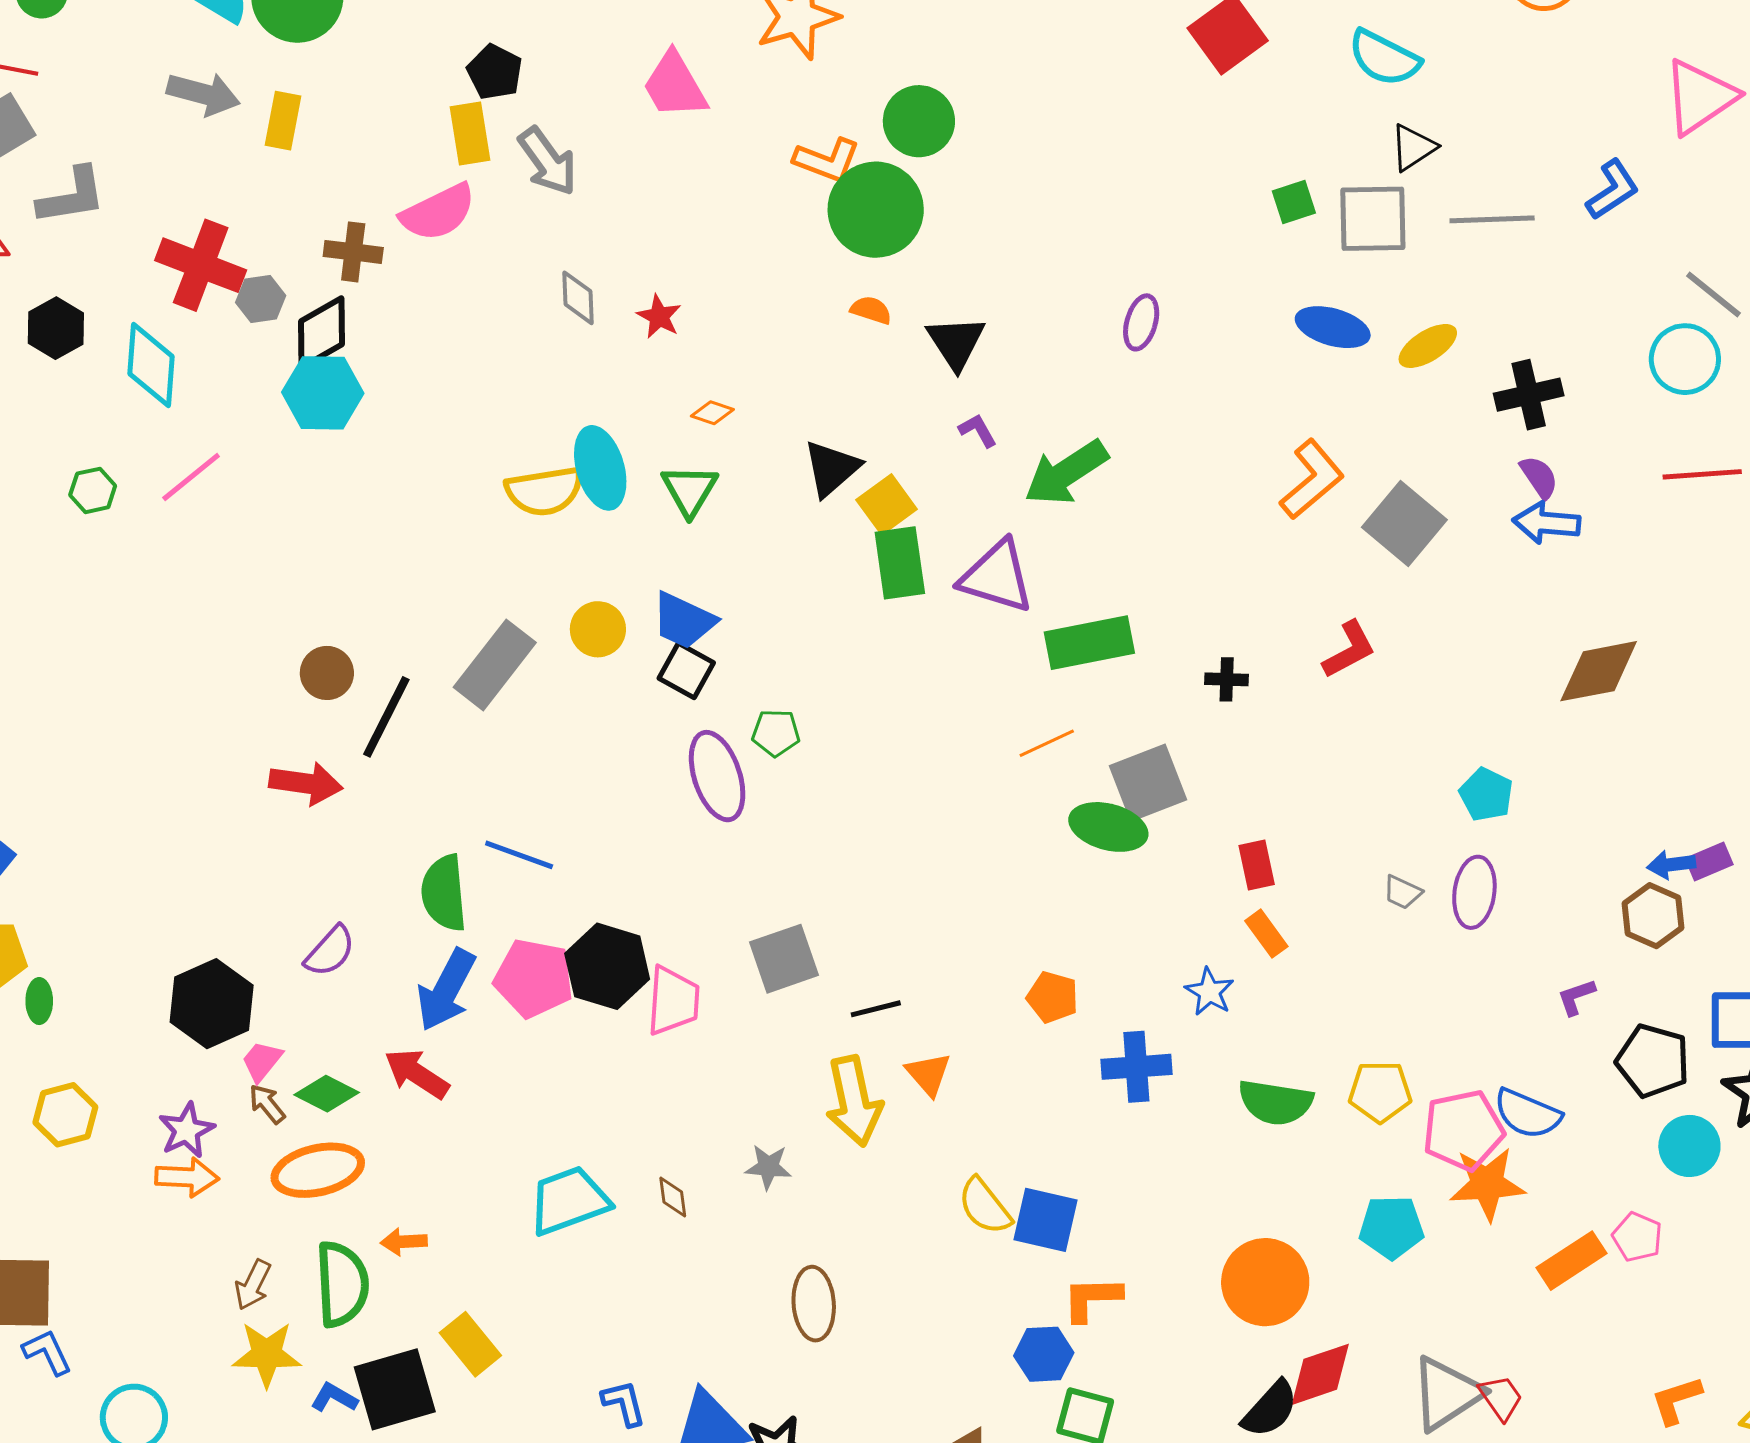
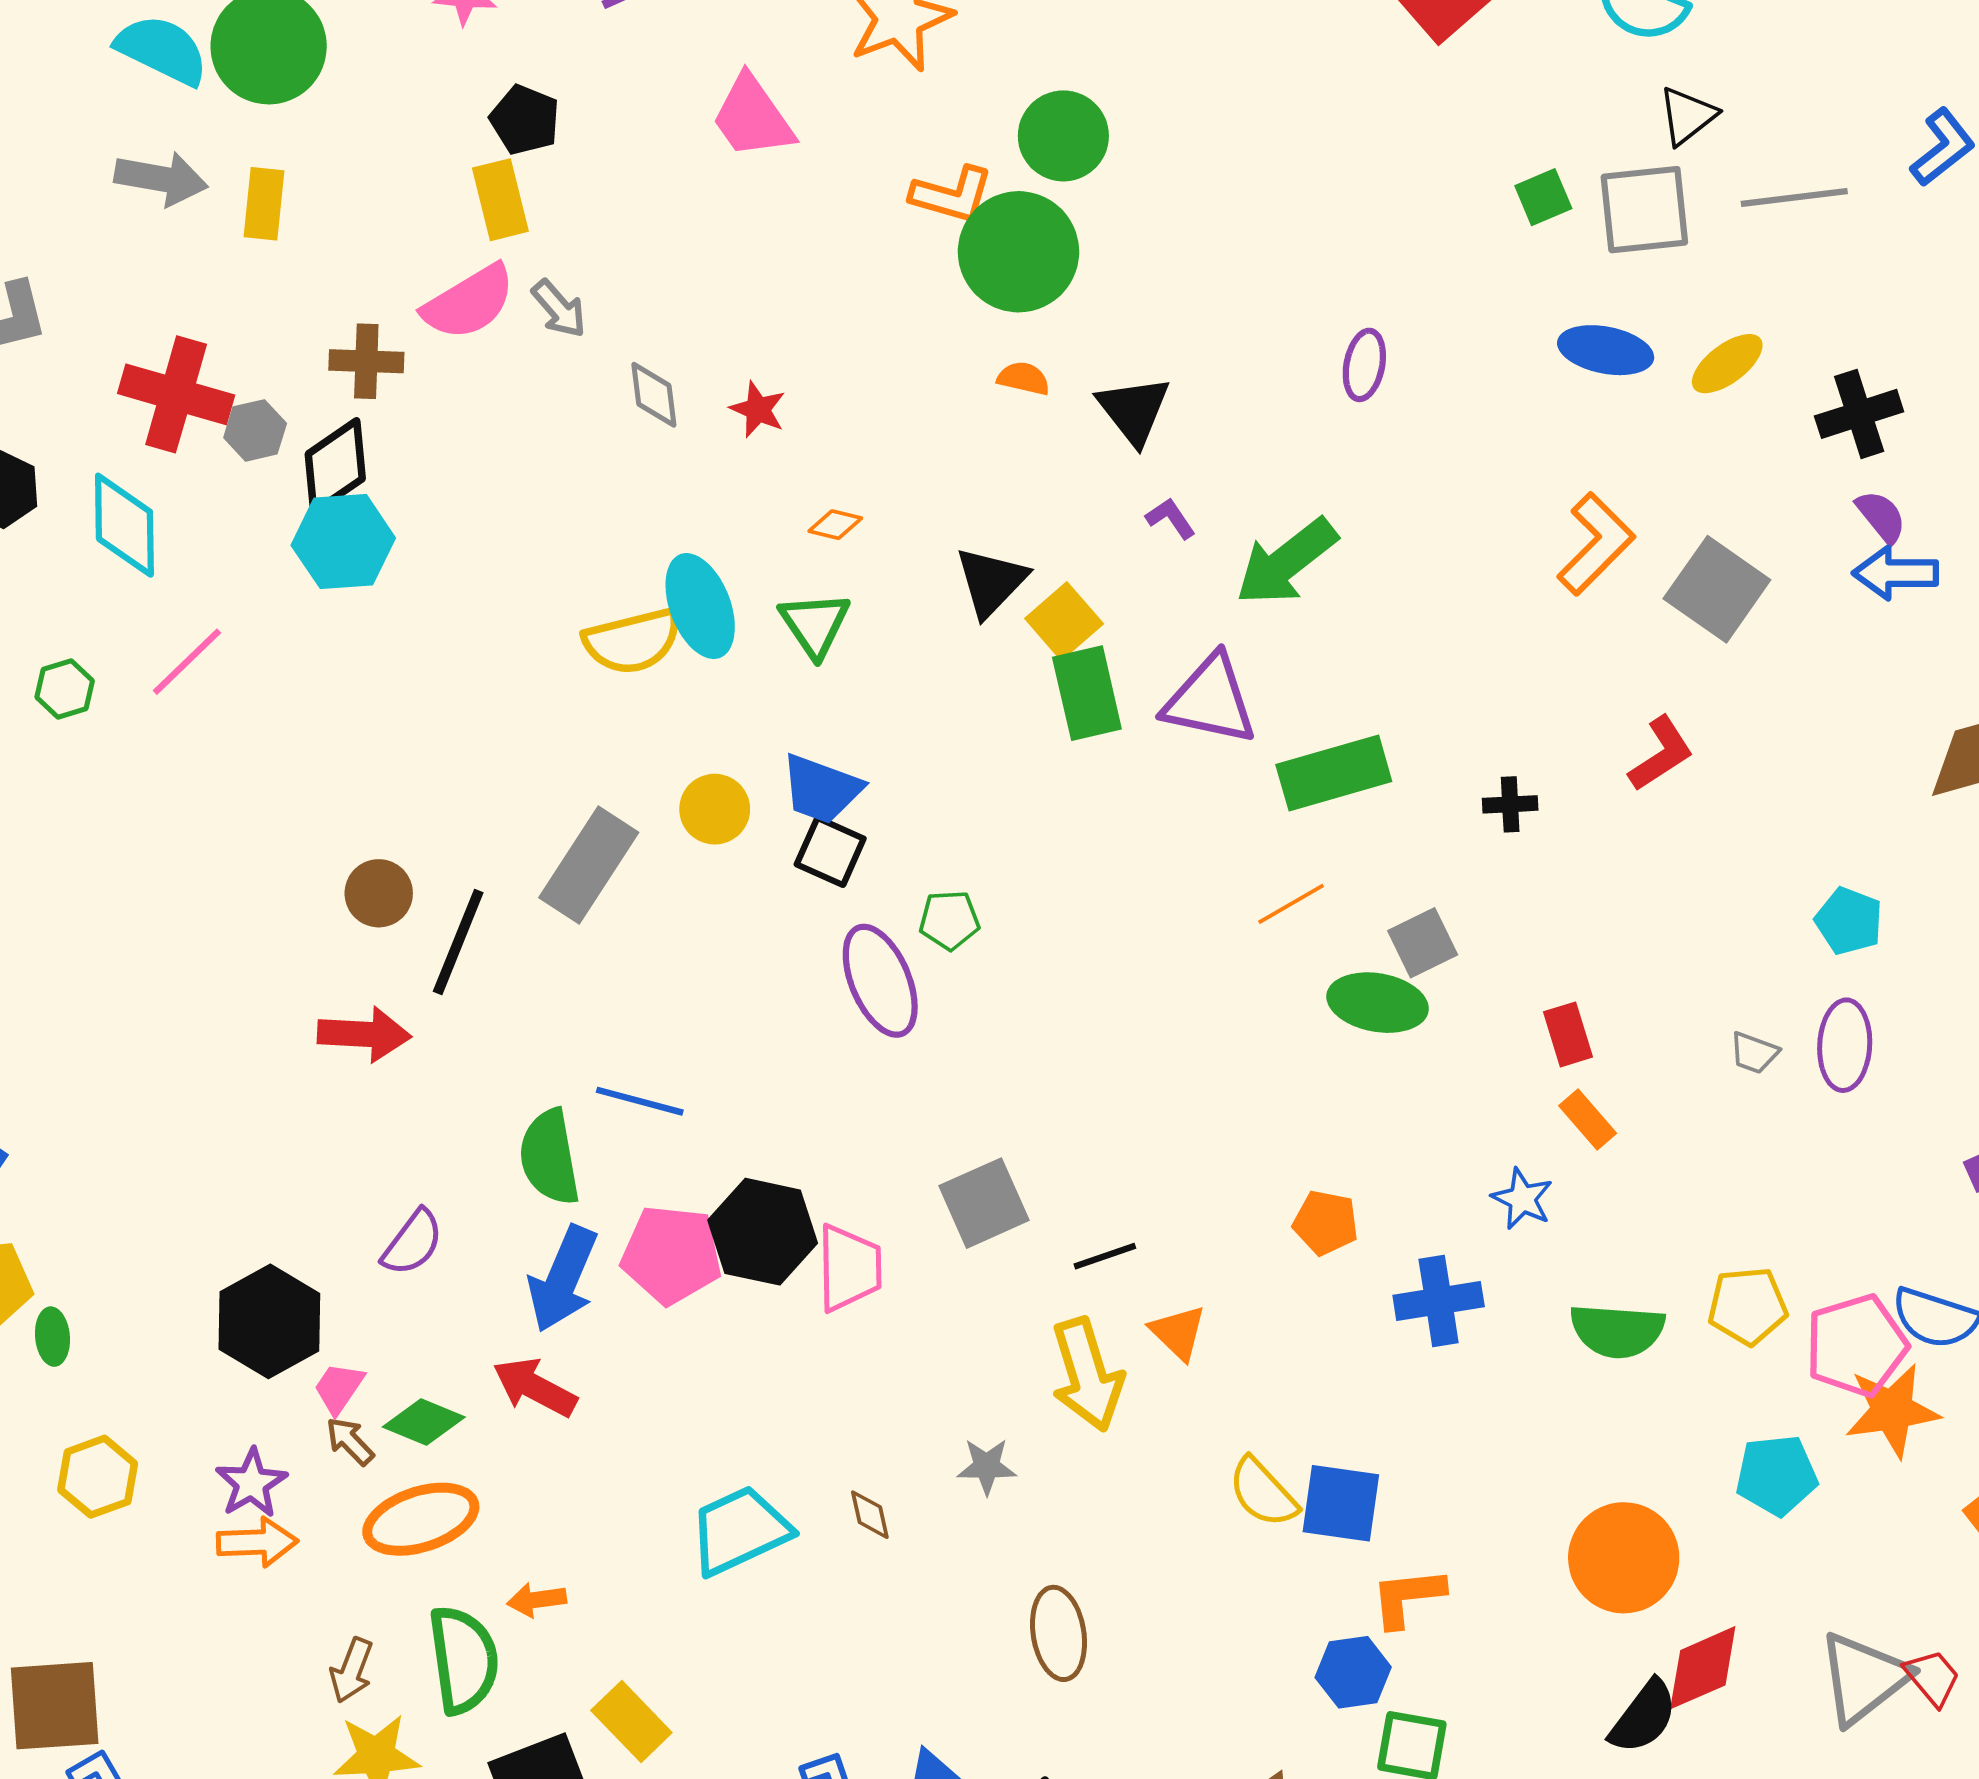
gray arrow: (548, 161) -> (559, 309), moved, size x0.7
gray square: (1148, 783) -> (1423, 943), size x0.7

